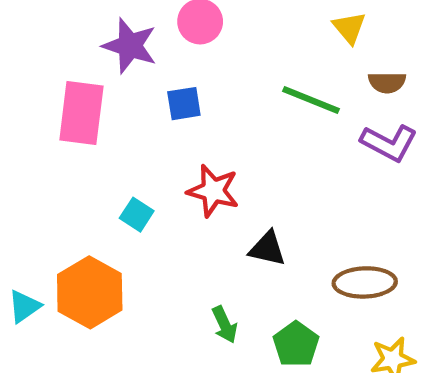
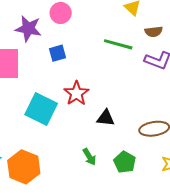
red star: (213, 191) -> (76, 93), turned 30
cyan square: (137, 215) -> (41, 109), size x2.0
orange hexagon: (90, 292) -> (24, 167), moved

